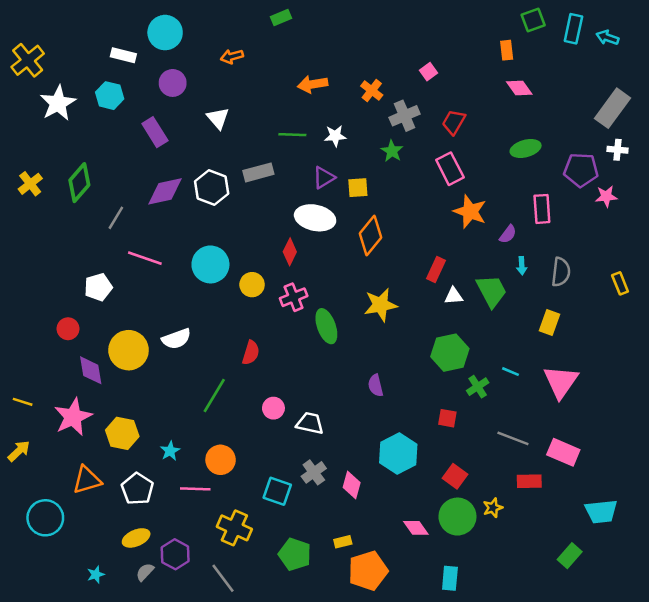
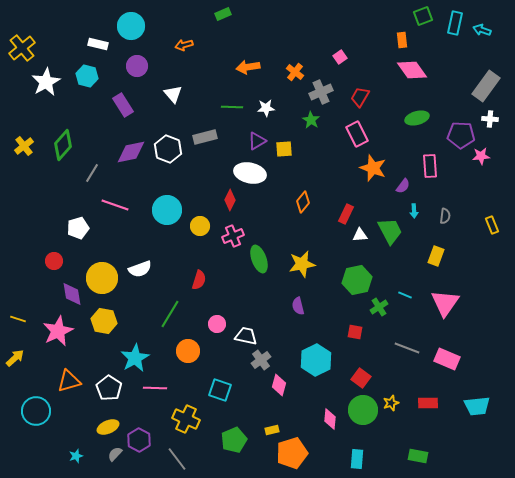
pink diamond: (519, 88) -> (412, 70), size x1.4
orange diamond: (371, 235) -> (303, 202), moved, size x0.7
gray semicircle: (561, 272) -> (445, 216), size x0.7
yellow star: (381, 305) -> (302, 264), moved
yellow hexagon: (122, 433) -> (104, 321), moved
cyan star: (170, 451) -> (135, 358), size x1.8
orange circle: (221, 460) -> (188, 351), moved
gray cross: (314, 472) -> (261, 360), moved
red rectangle: (529, 481) -> (428, 403), moved
pink diamond: (416, 528) -> (330, 419), turned 40
green pentagon: (295, 554) -> (234, 440), turned 30
green rectangle: (570, 556) -> (418, 456), moved, turned 60

